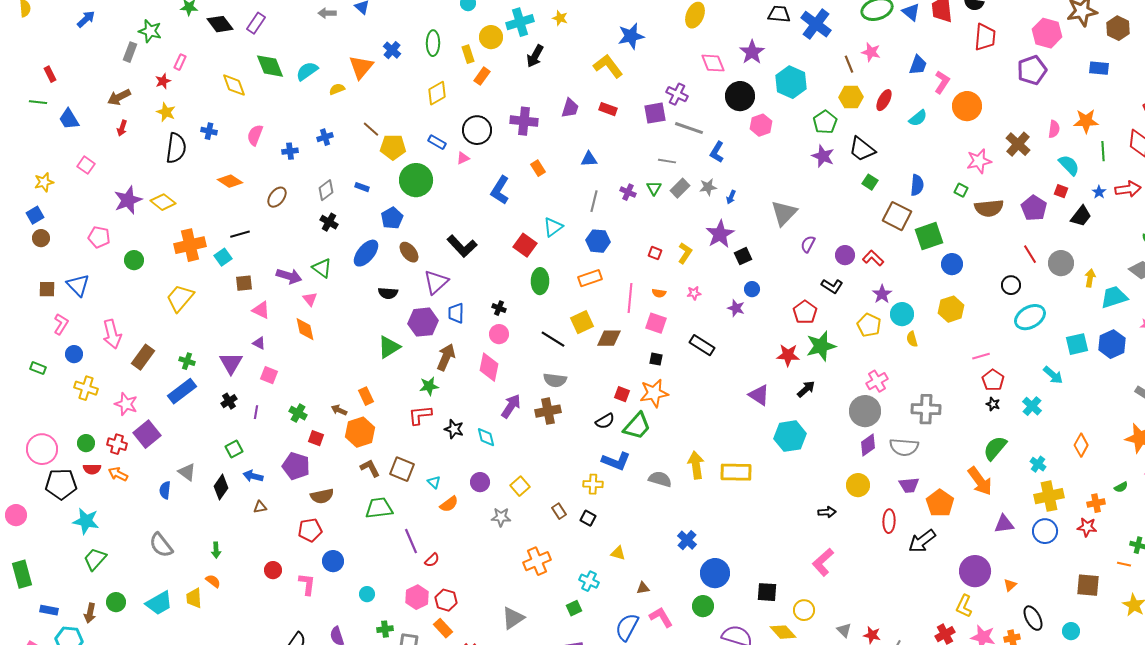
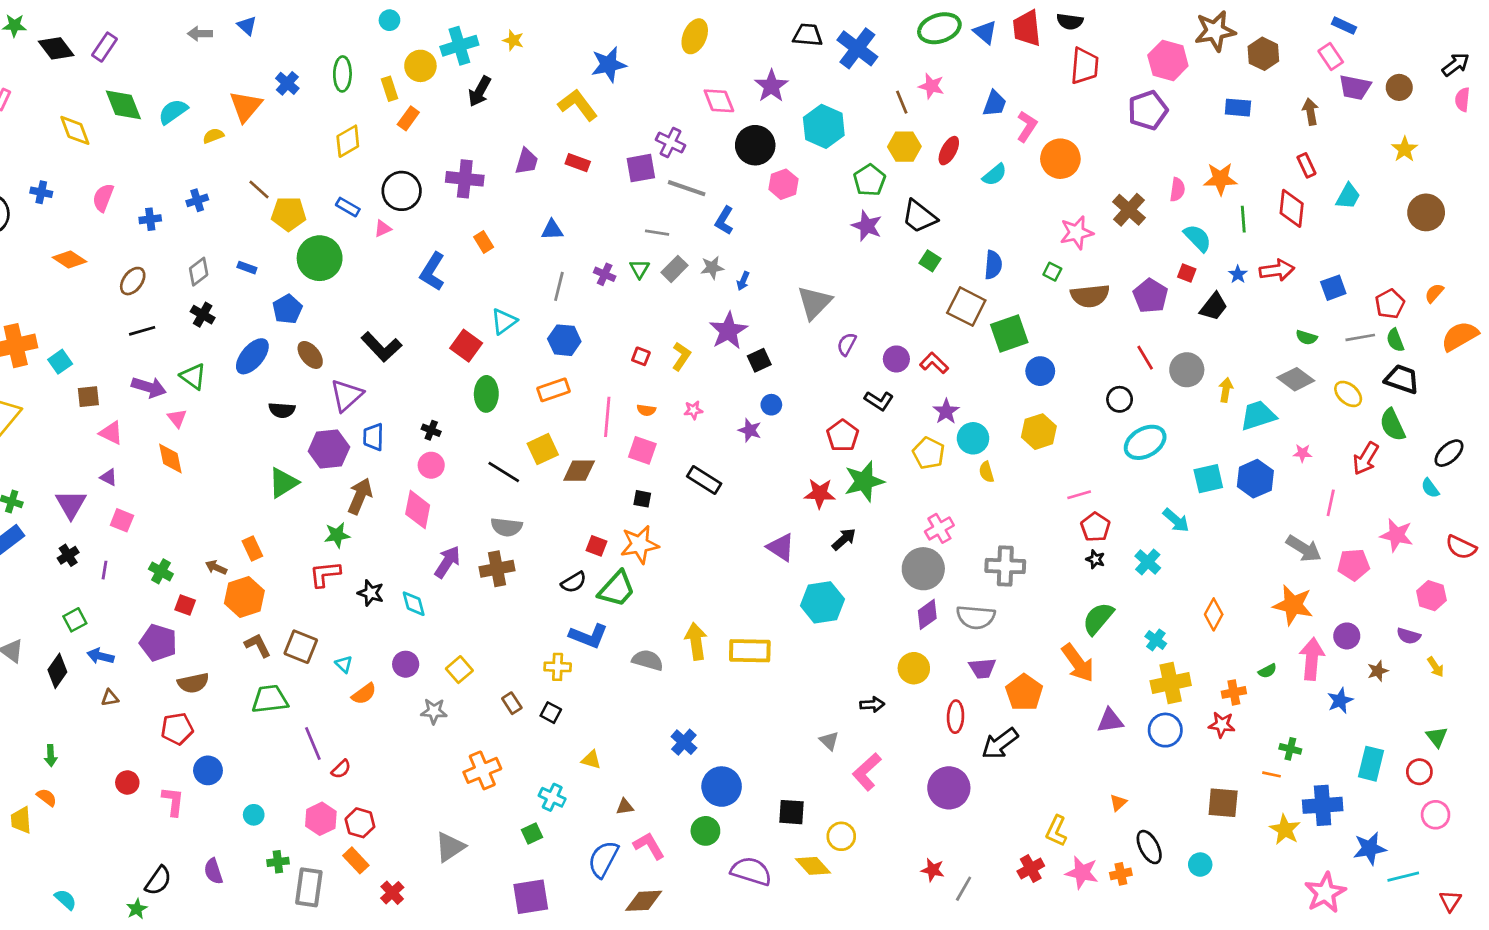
black line: (240, 234) -> (142, 331), moved
purple circle: (975, 571) -> (949, 788), moved
gray triangle: (844, 630) -> (829, 741), moved

